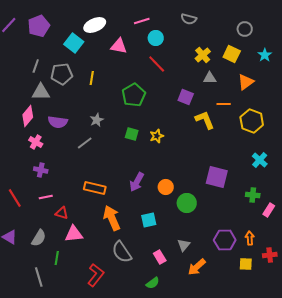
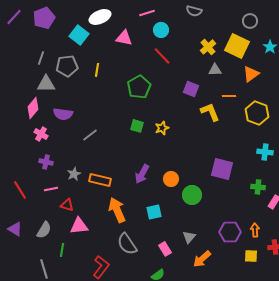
yellow square: (232, 54) -> (237, 46), size x1.4
gray star: (97, 120) -> (74, 174), moved
cyan cross: (260, 160) -> (265, 152), turned -35

